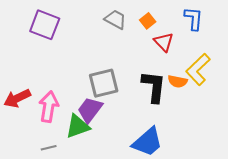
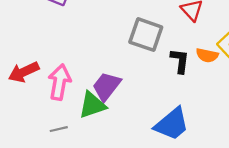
gray square: (104, 83) -> (146, 35), moved, turned 32
black L-shape: (154, 87) -> (180, 61), size x0.7

